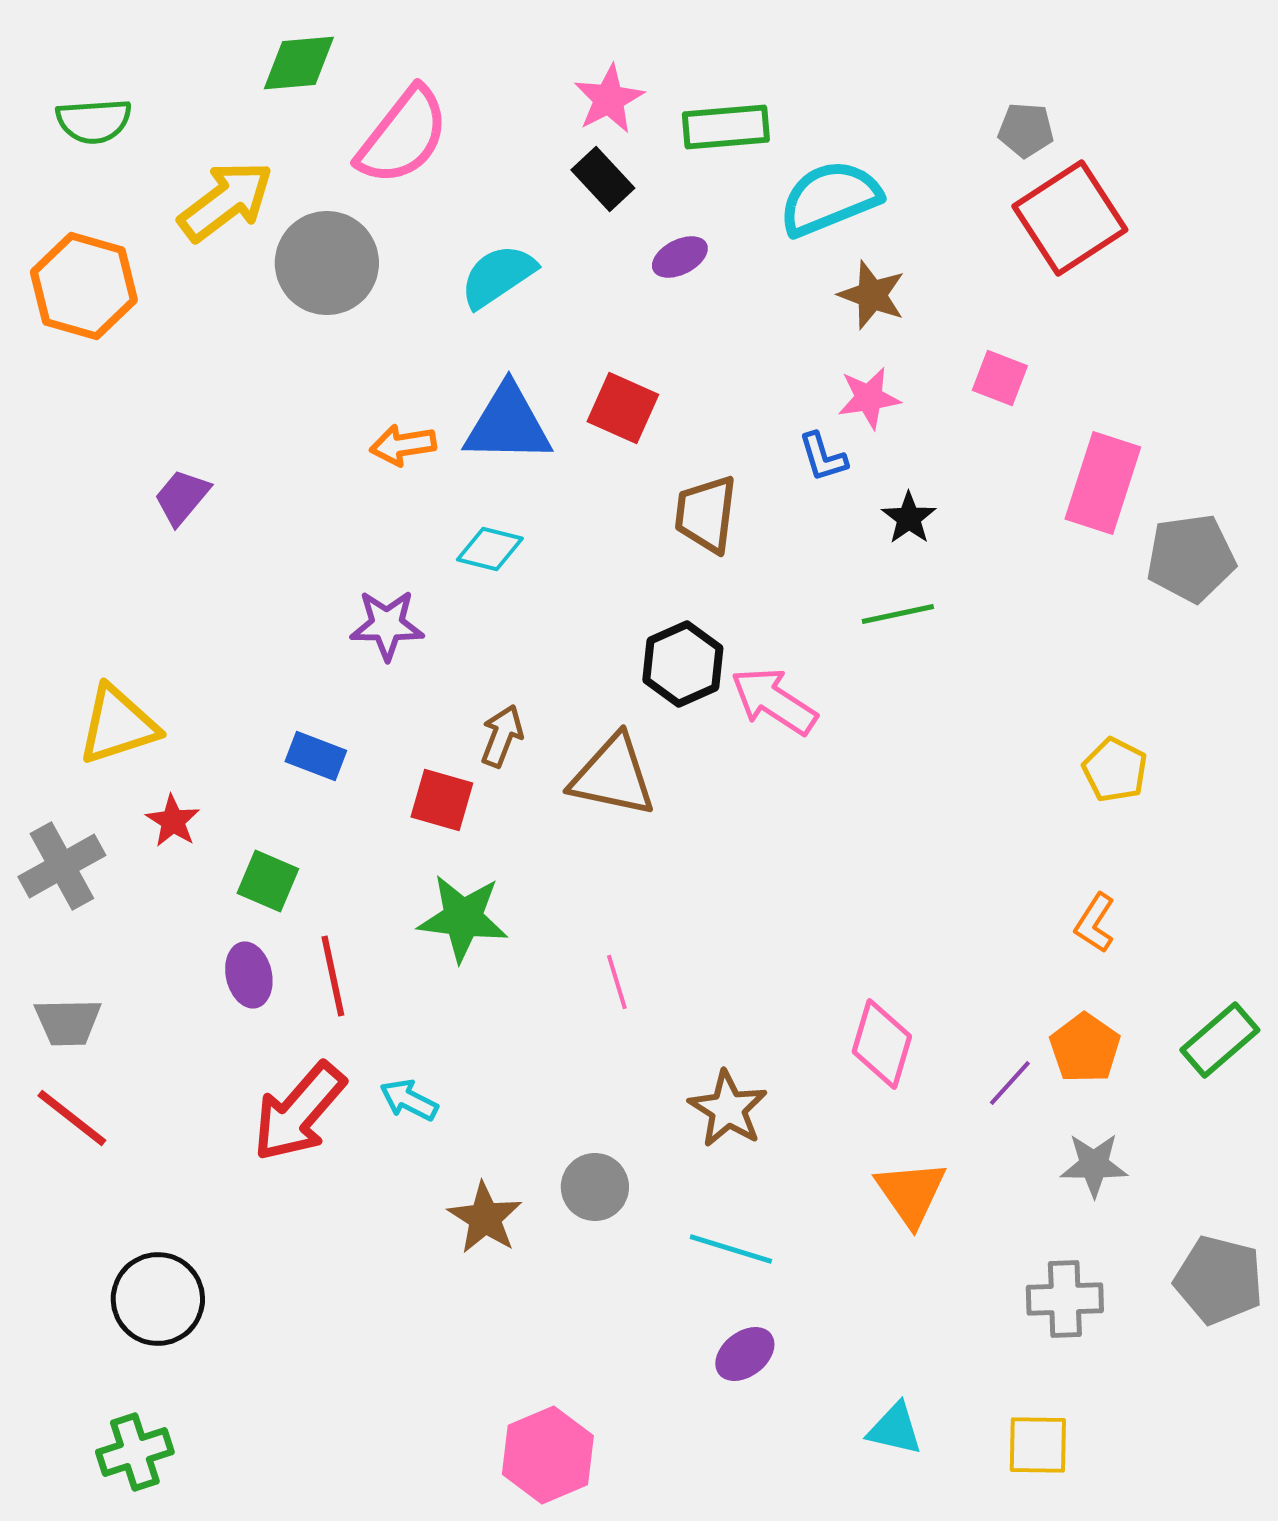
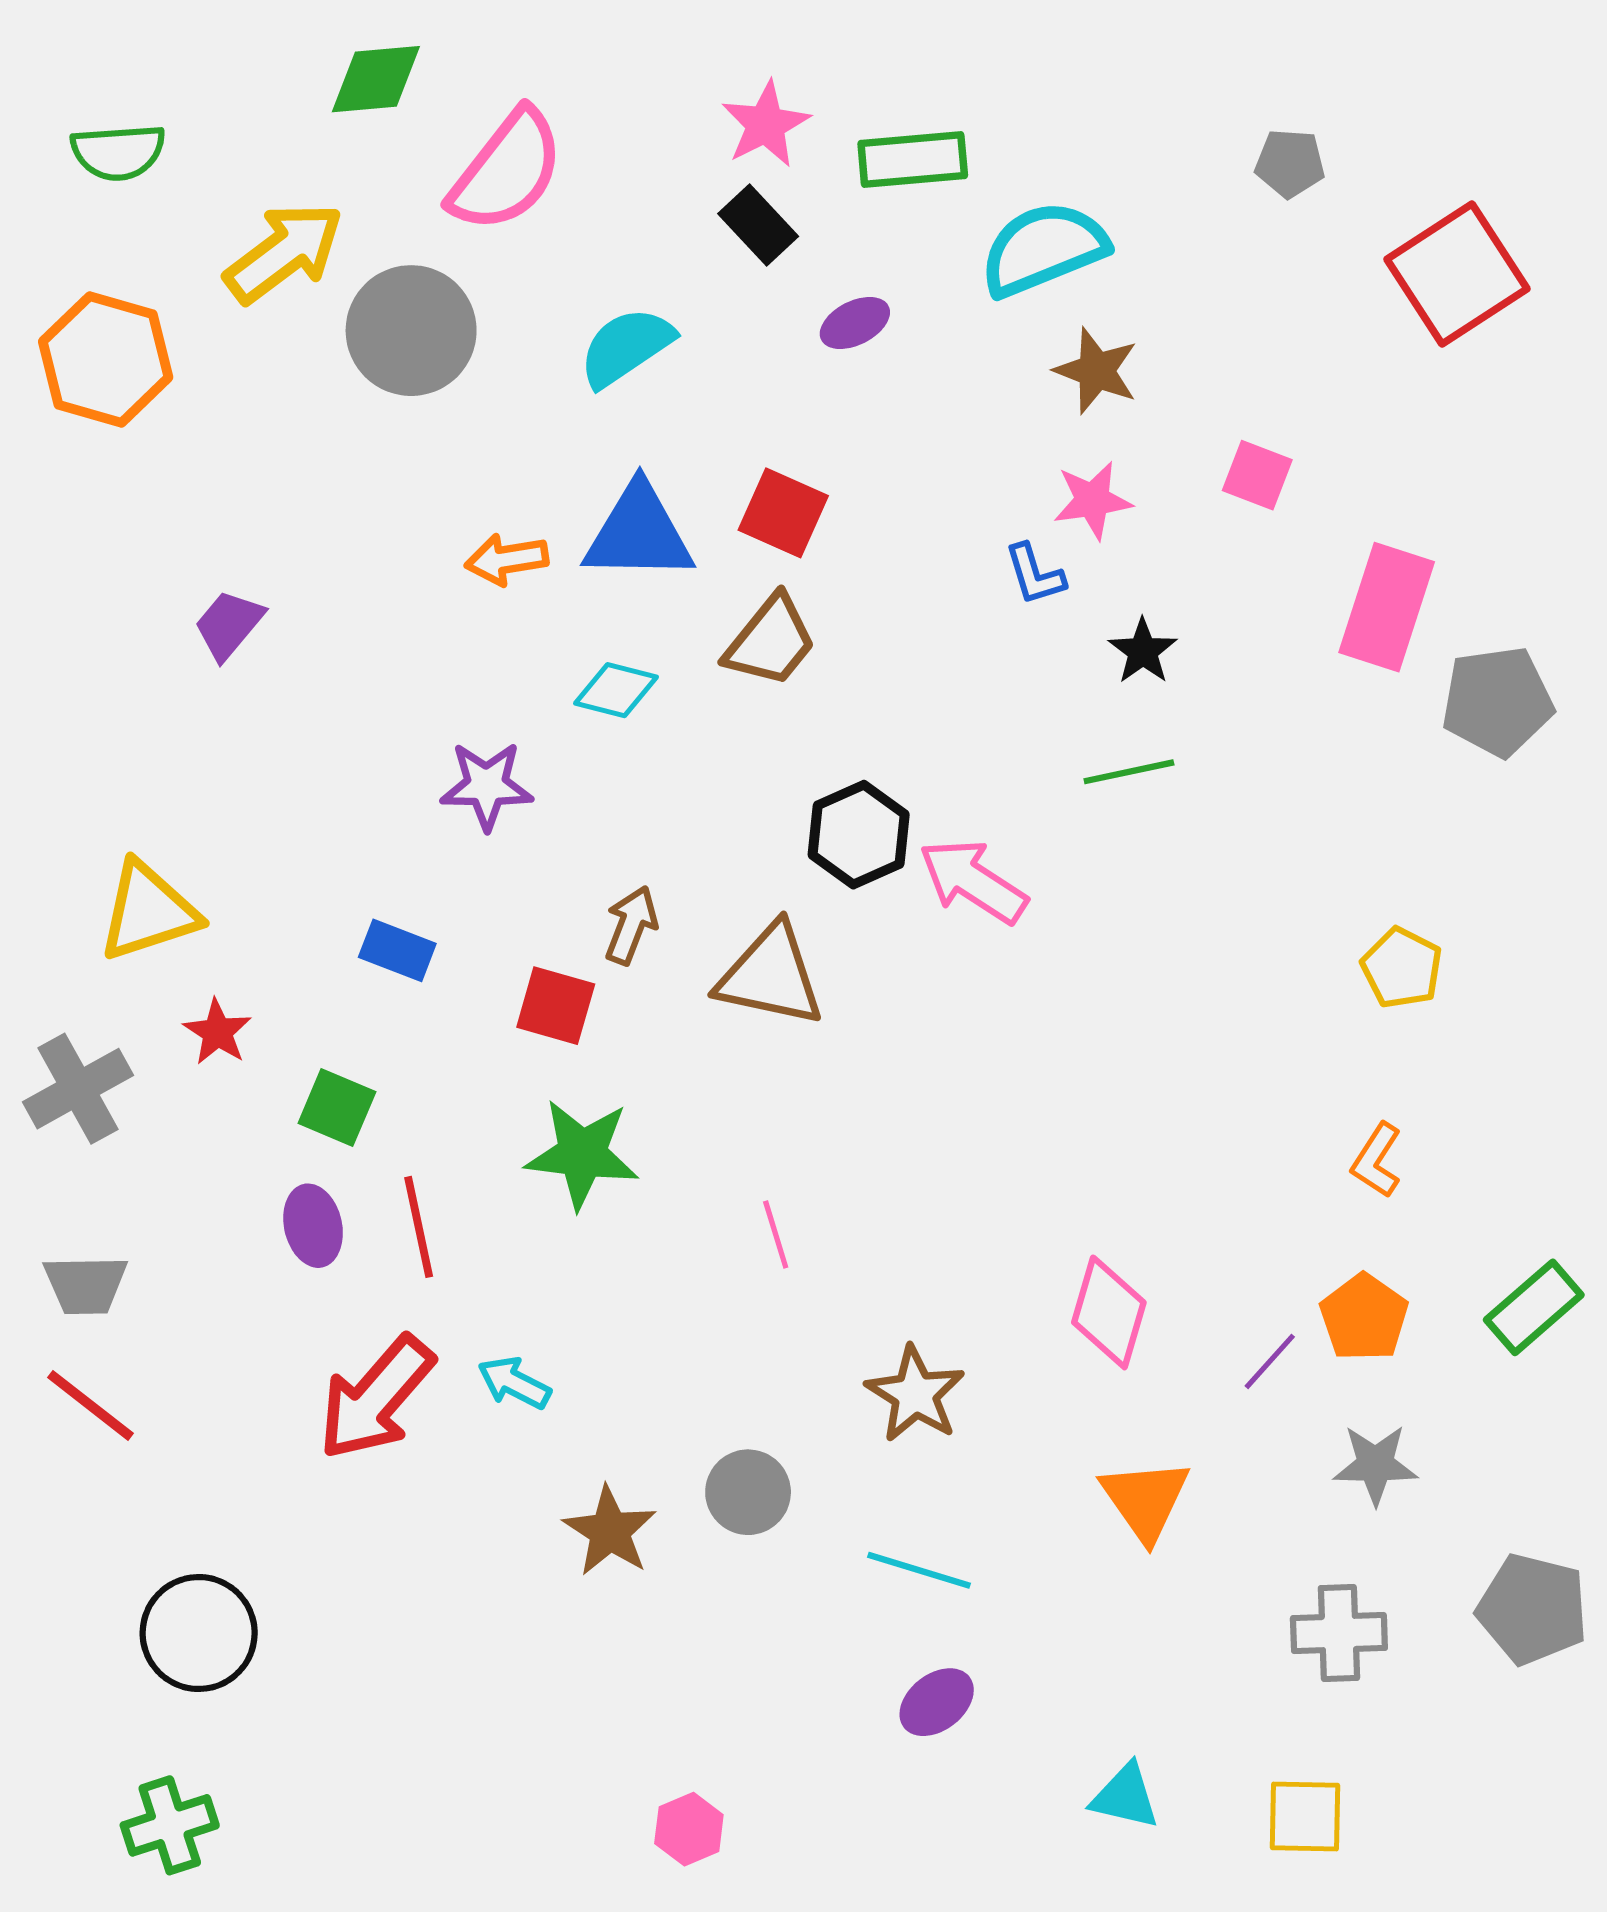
red square: (1070, 218) -> (1457, 274), moved
brown trapezoid: (706, 514) -> (771, 641), moved, turned -148
pink hexagon: (548, 1455) -> (689, 1829), size x0.6

